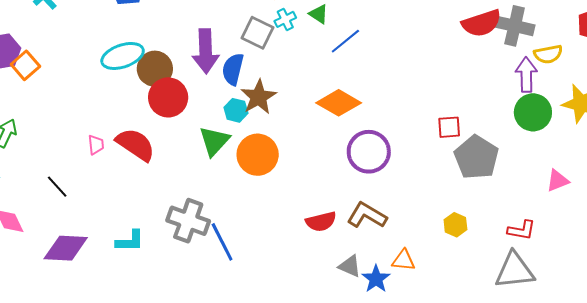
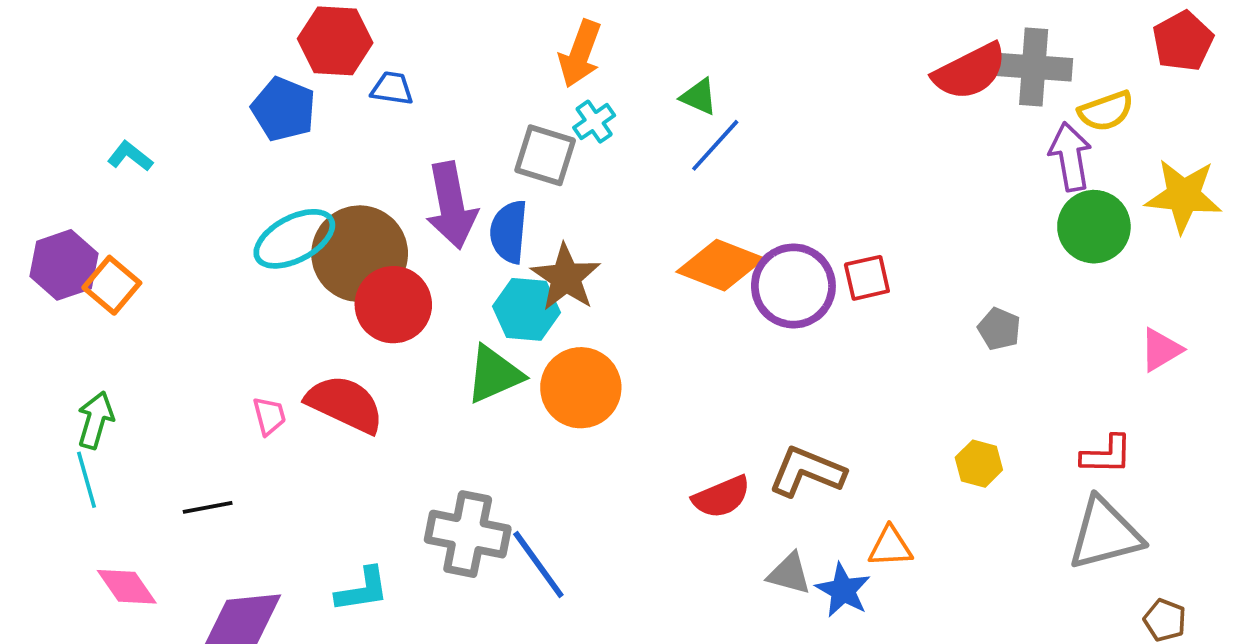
green triangle: (319, 14) -> (699, 97), moved
brown circle: (155, 69) -> (360, 254), size x1.4
cyan hexagon: (236, 110) -> (526, 309), size x1.4
red square: (449, 127) -> (867, 278), moved
green triangle: (214, 141) -> (494, 374), turned 32
purple circle: (369, 152) -> (793, 286), moved
gray pentagon: (476, 157) -> (999, 329), size x0.5
black line: (57, 187) -> (208, 507), turned -50

